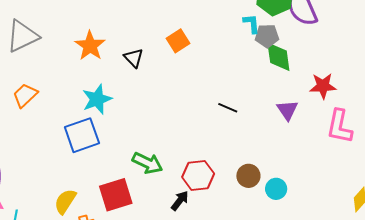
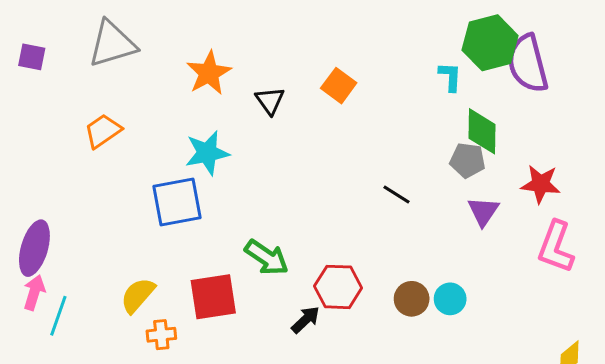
gray pentagon: (267, 36) -> (468, 160), moved
orange square: (178, 41) -> (339, 86), turned -30
cyan circle: (276, 189) -> (450, 299), moved

